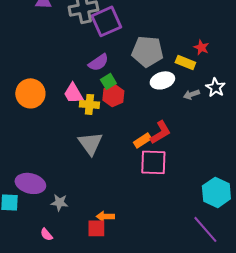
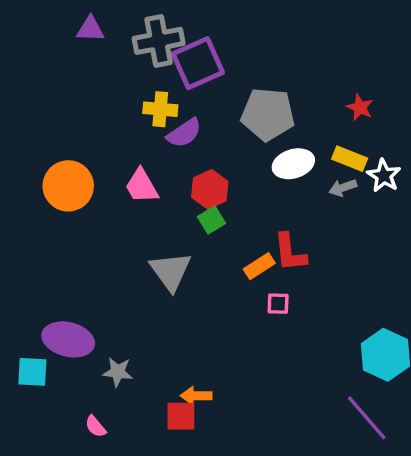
yellow rectangle: (185, 62) -> (350, 159), moved
green square: (108, 81) -> (212, 220), moved
yellow cross: (89, 104) -> (160, 109), moved
red L-shape: (160, 132) -> (290, 252), turned 115
pink square: (153, 162) -> (278, 304), size x0.5

